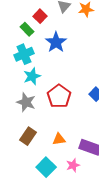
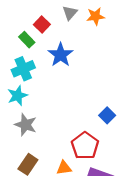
cyan star: (32, 76) -> (17, 96), moved
red pentagon: (59, 96) -> (85, 146), moved

